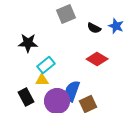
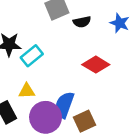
black semicircle: (94, 28) -> (82, 22), moved, turned -40
cyan rectangle: (46, 65) -> (32, 56), moved

